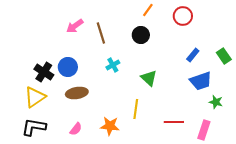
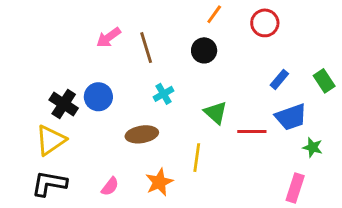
brown ellipse: (77, 93) -> (142, 134), moved
red line: (174, 122) -> (252, 131), moved
orange star: (110, 126) -> (159, 182), turned -30

